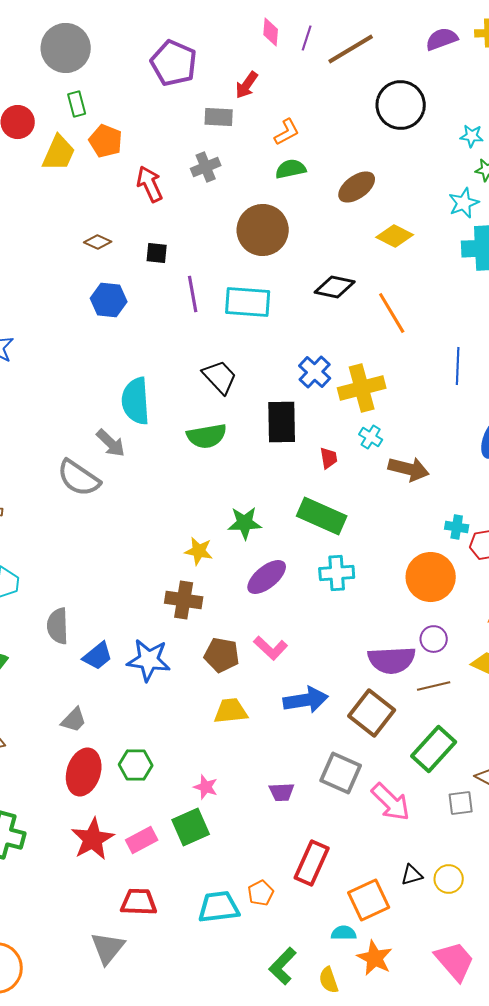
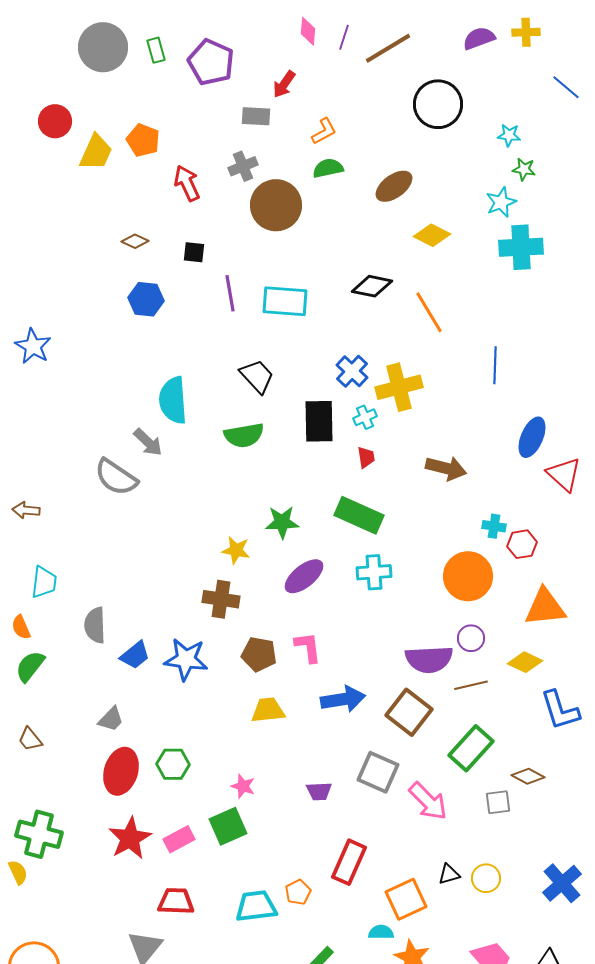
green rectangle: (77, 104) -> (156, 50), moved
brown circle: (263, 230) -> (276, 205), moved
cyan cross: (371, 437) -> (365, 417), moved, turned 35
pink L-shape: (271, 648) -> (308, 647), turned -140

